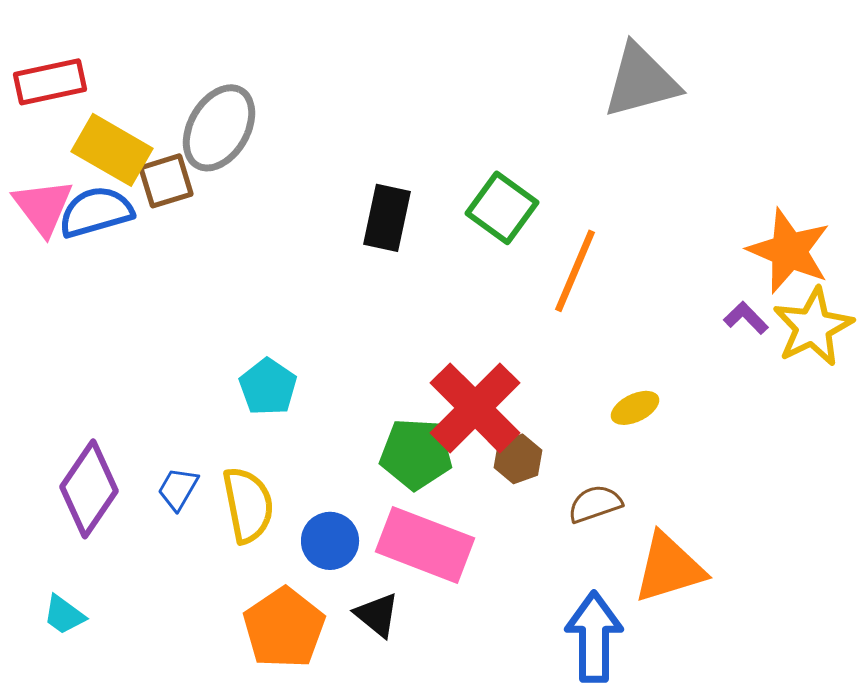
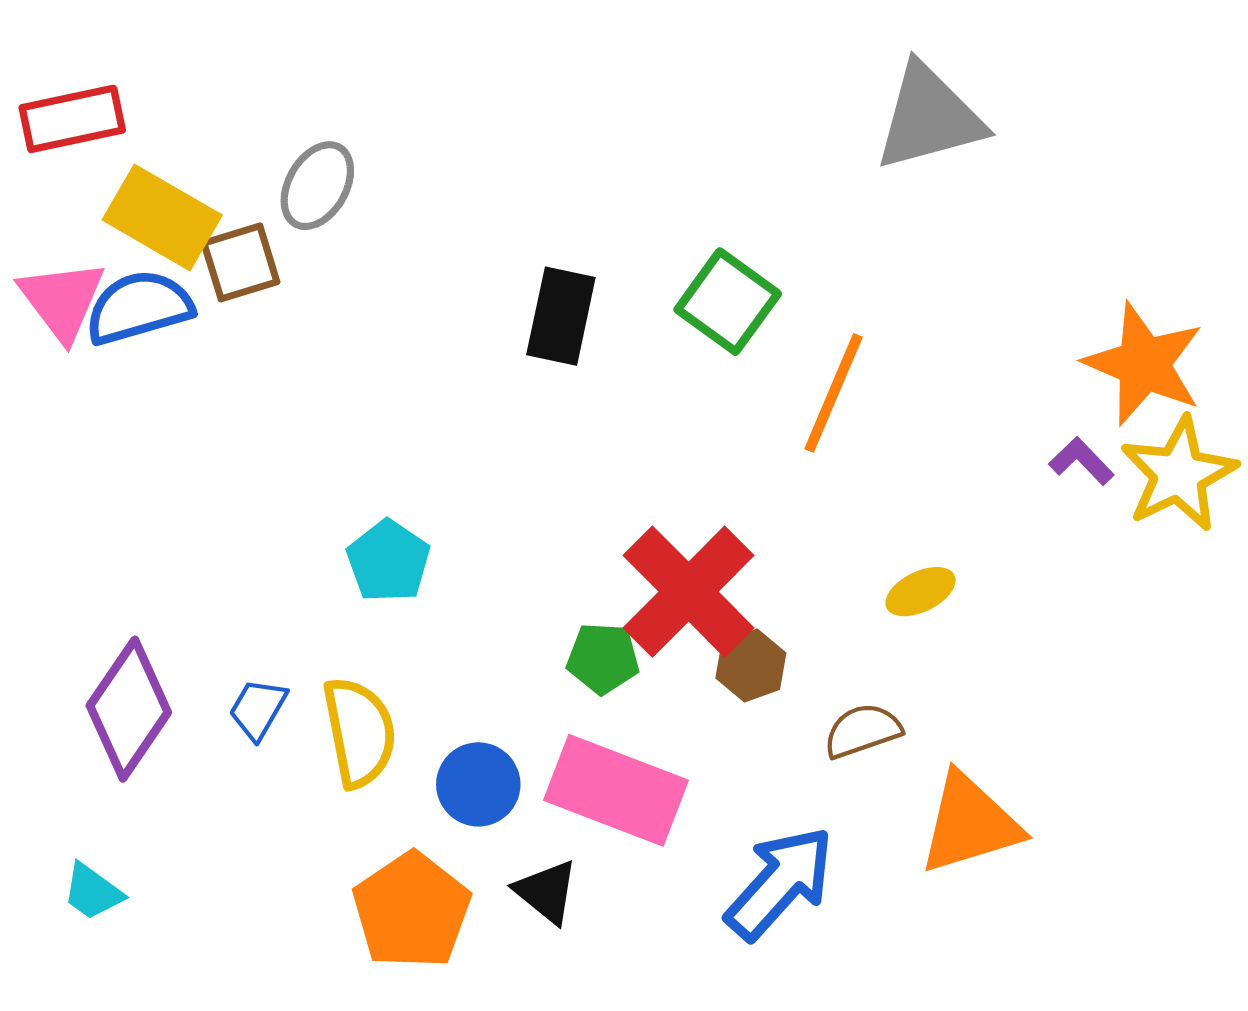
gray ellipse: (219, 128) -> (317, 186), size x0.7
green pentagon: (416, 454) -> (603, 658), size x0.7
blue arrow: (594, 637) -> (780, 883), moved, turned 42

